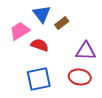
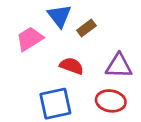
red semicircle: (40, 45) -> (72, 66), moved

